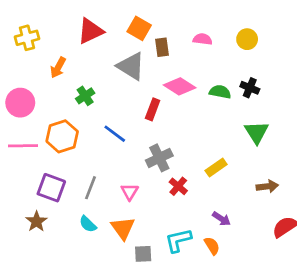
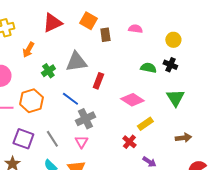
yellow circle: (247, 39) -> (173, 40), moved
gray triangle: (131, 66) -> (76, 62), moved, turned -40
pink diamond: (180, 86) -> (132, 100), moved
gray cross: (159, 158) -> (85, 119), moved
red cross: (178, 186) -> (129, 142), moved
gray line: (90, 188) -> (52, 139), turned -54

